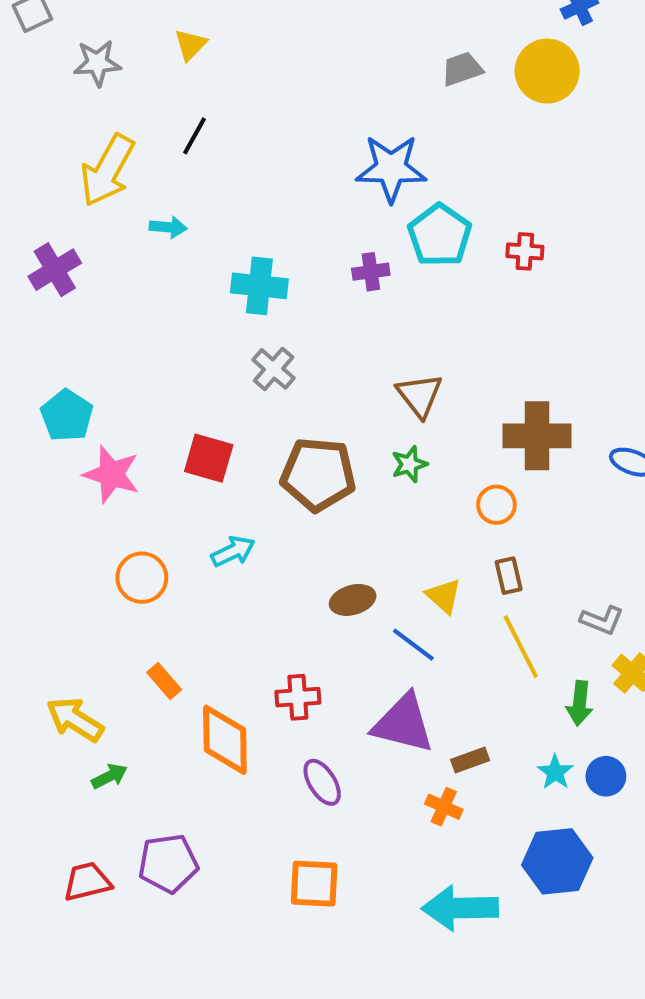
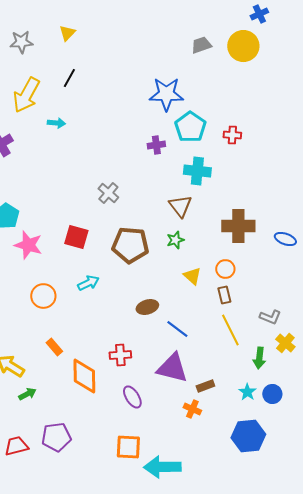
cyan cross: (259, 286) -> (197, 171), moved
orange circle: (496, 505) -> (225, 269), moved
yellow triangle: (444, 596) -> (192, 276), moved
cyan arrow: (460, 908) -> (162, 467), moved

